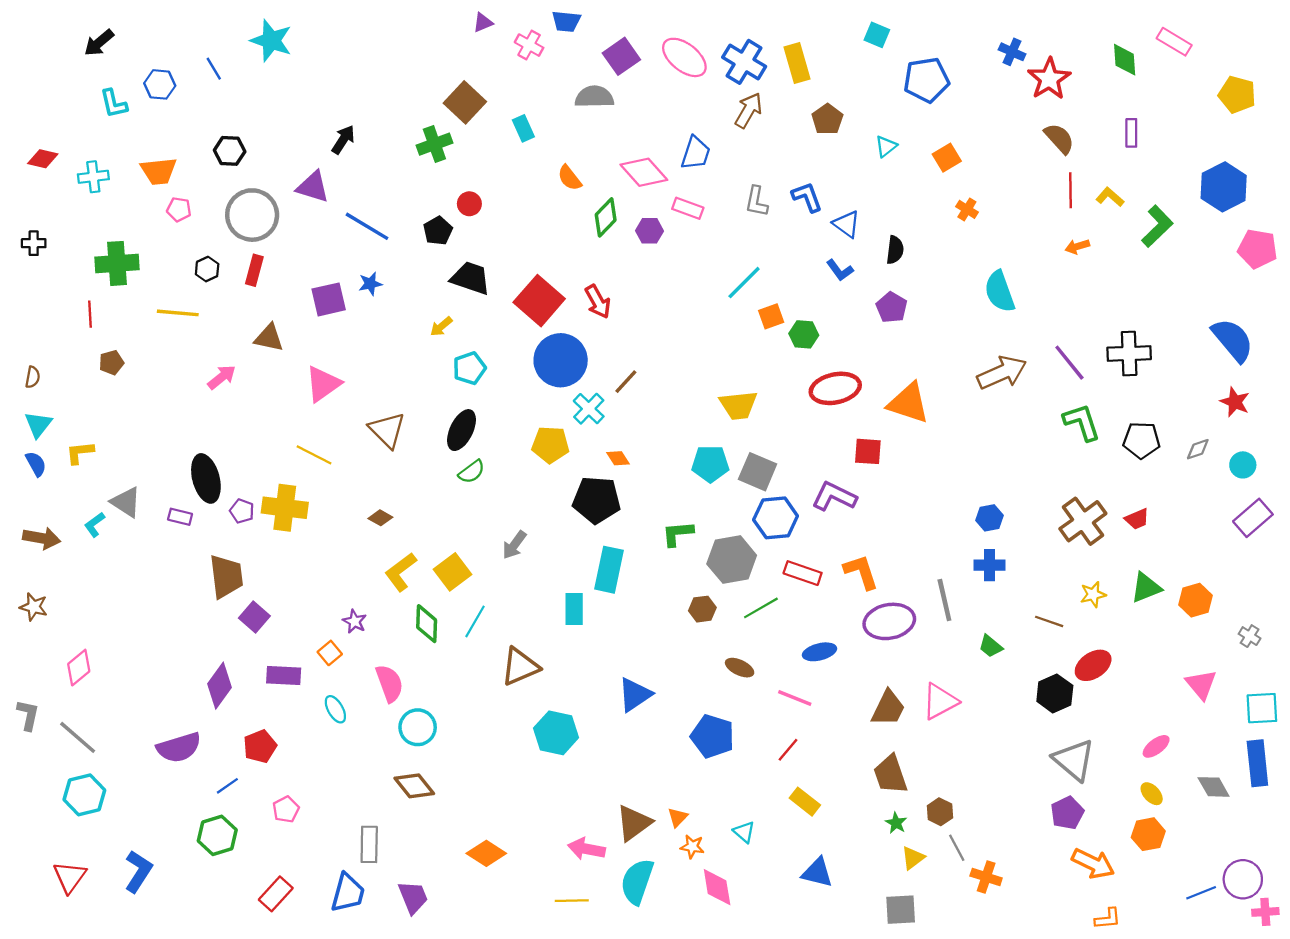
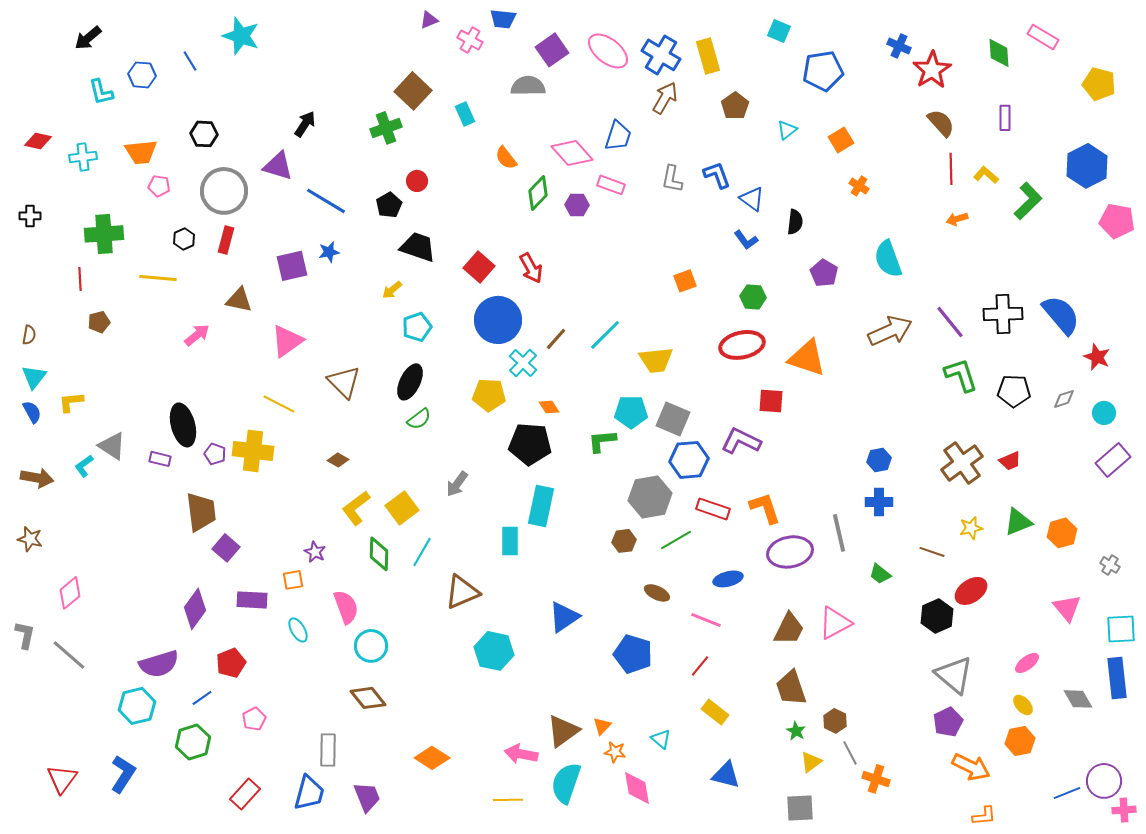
cyan line: (744, 283) -> (605, 335), moved
red square: (539, 301) -> (479, 267), size x0.7
purple pentagon: (892, 307) -> (824, 273), moved
green hexagon: (804, 334) -> (753, 297), moved
blue semicircle: (1233, 340) -> (1061, 315), moved
green L-shape: (678, 534) -> (602, 441), moved
orange square: (330, 653) -> (293, 580), turned 30
cyan hexagon: (84, 795) -> (137, 706), moved

